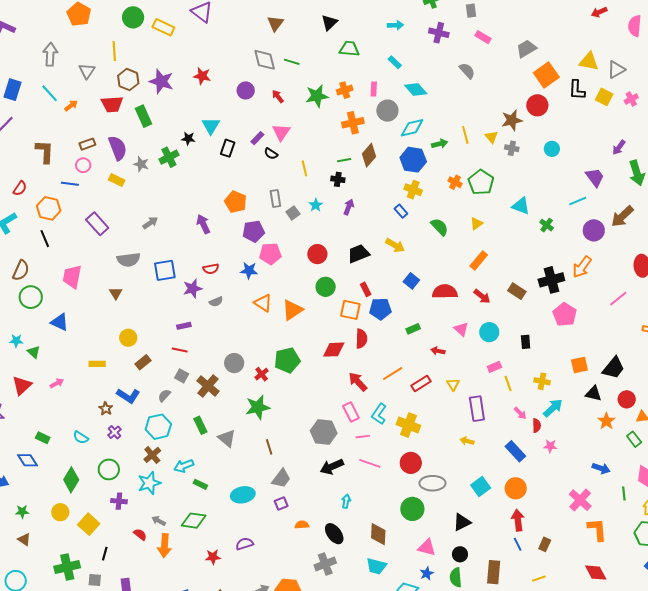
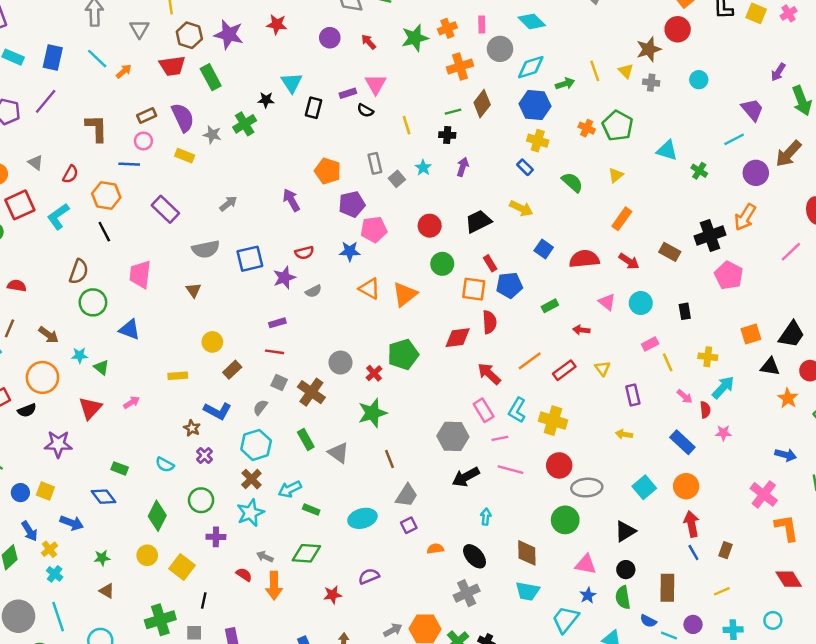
purple rectangle: (257, 138) -> (348, 93), turned 32
purple rectangle: (477, 409) -> (633, 395), size x0.7

